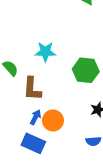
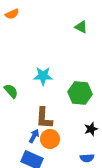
brown L-shape: (32, 89) -> (44, 118), moved

